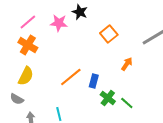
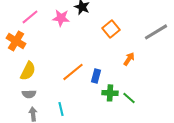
orange cross: (28, 45) -> (16, 41), moved
green cross: (108, 98) -> (110, 93), turned -35
gray semicircle: (17, 99) -> (29, 94), moved, turned -32

